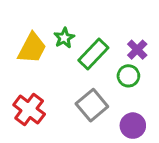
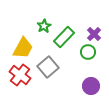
yellow trapezoid: (32, 48) -> (23, 48), moved
gray square: (92, 105) -> (48, 67), moved

